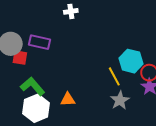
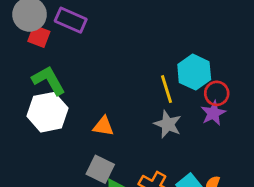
orange triangle: (68, 99) -> (103, 126), moved
gray star: (120, 100) -> (168, 124), turned -30

